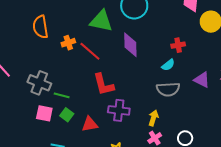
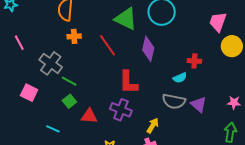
orange cross: (68, 43) -> (74, 36), moved
purple triangle: (202, 80) -> (199, 104), moved
red L-shape: (103, 85) -> (128, 82), moved
pink square: (44, 113) -> (29, 93), moved

